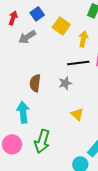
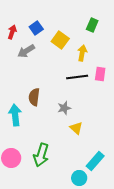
gray star: (65, 83) -> (64, 108), moved
cyan arrow: (23, 112) -> (15, 115), moved

